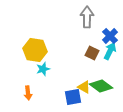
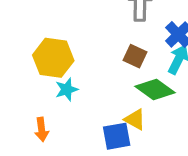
brown square: (92, 53) -> (135, 56), moved
green diamond: (101, 86) -> (155, 89), moved

